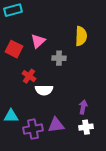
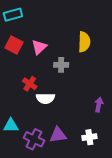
red square: (14, 49) -> (14, 45), moved
purple arrow: (83, 107) -> (99, 105), moved
purple cross: (33, 129) -> (34, 139), turned 36

